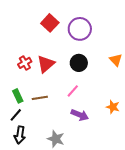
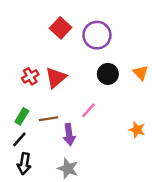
black circle: (79, 63) -> (108, 74), moved
green rectangle: (18, 96) -> (22, 116), turned 56
purple arrow: (80, 115) -> (69, 135), moved, turned 60

